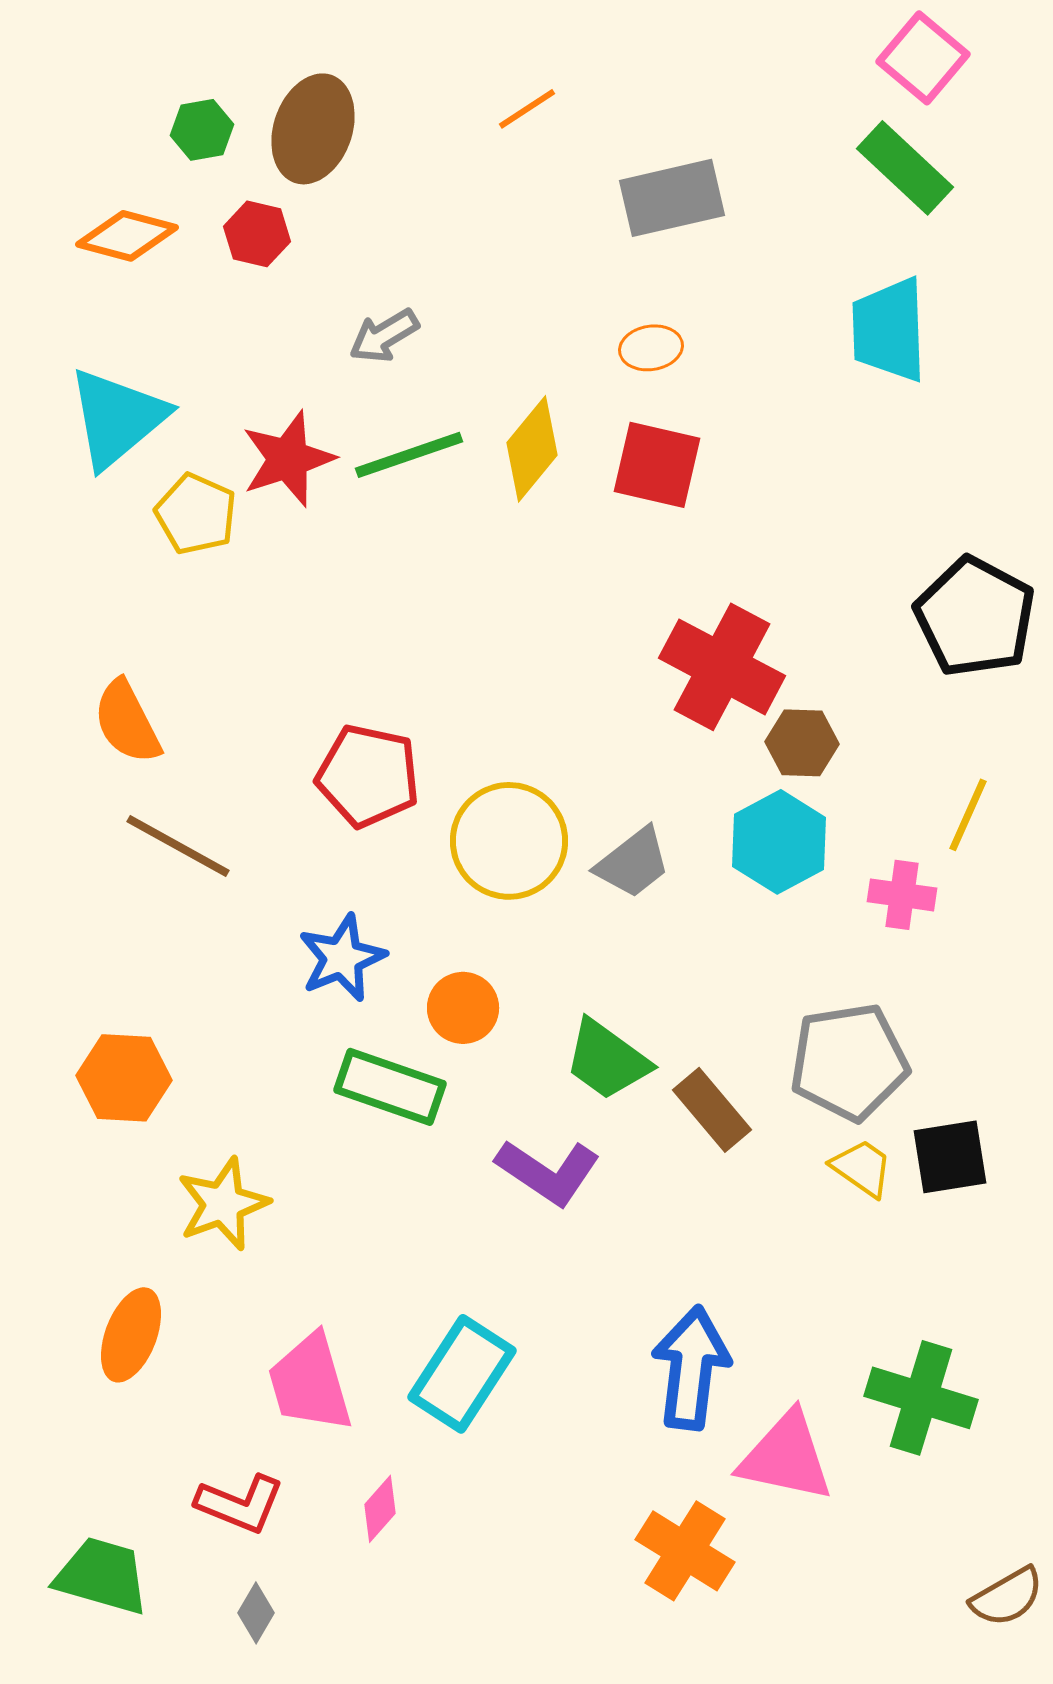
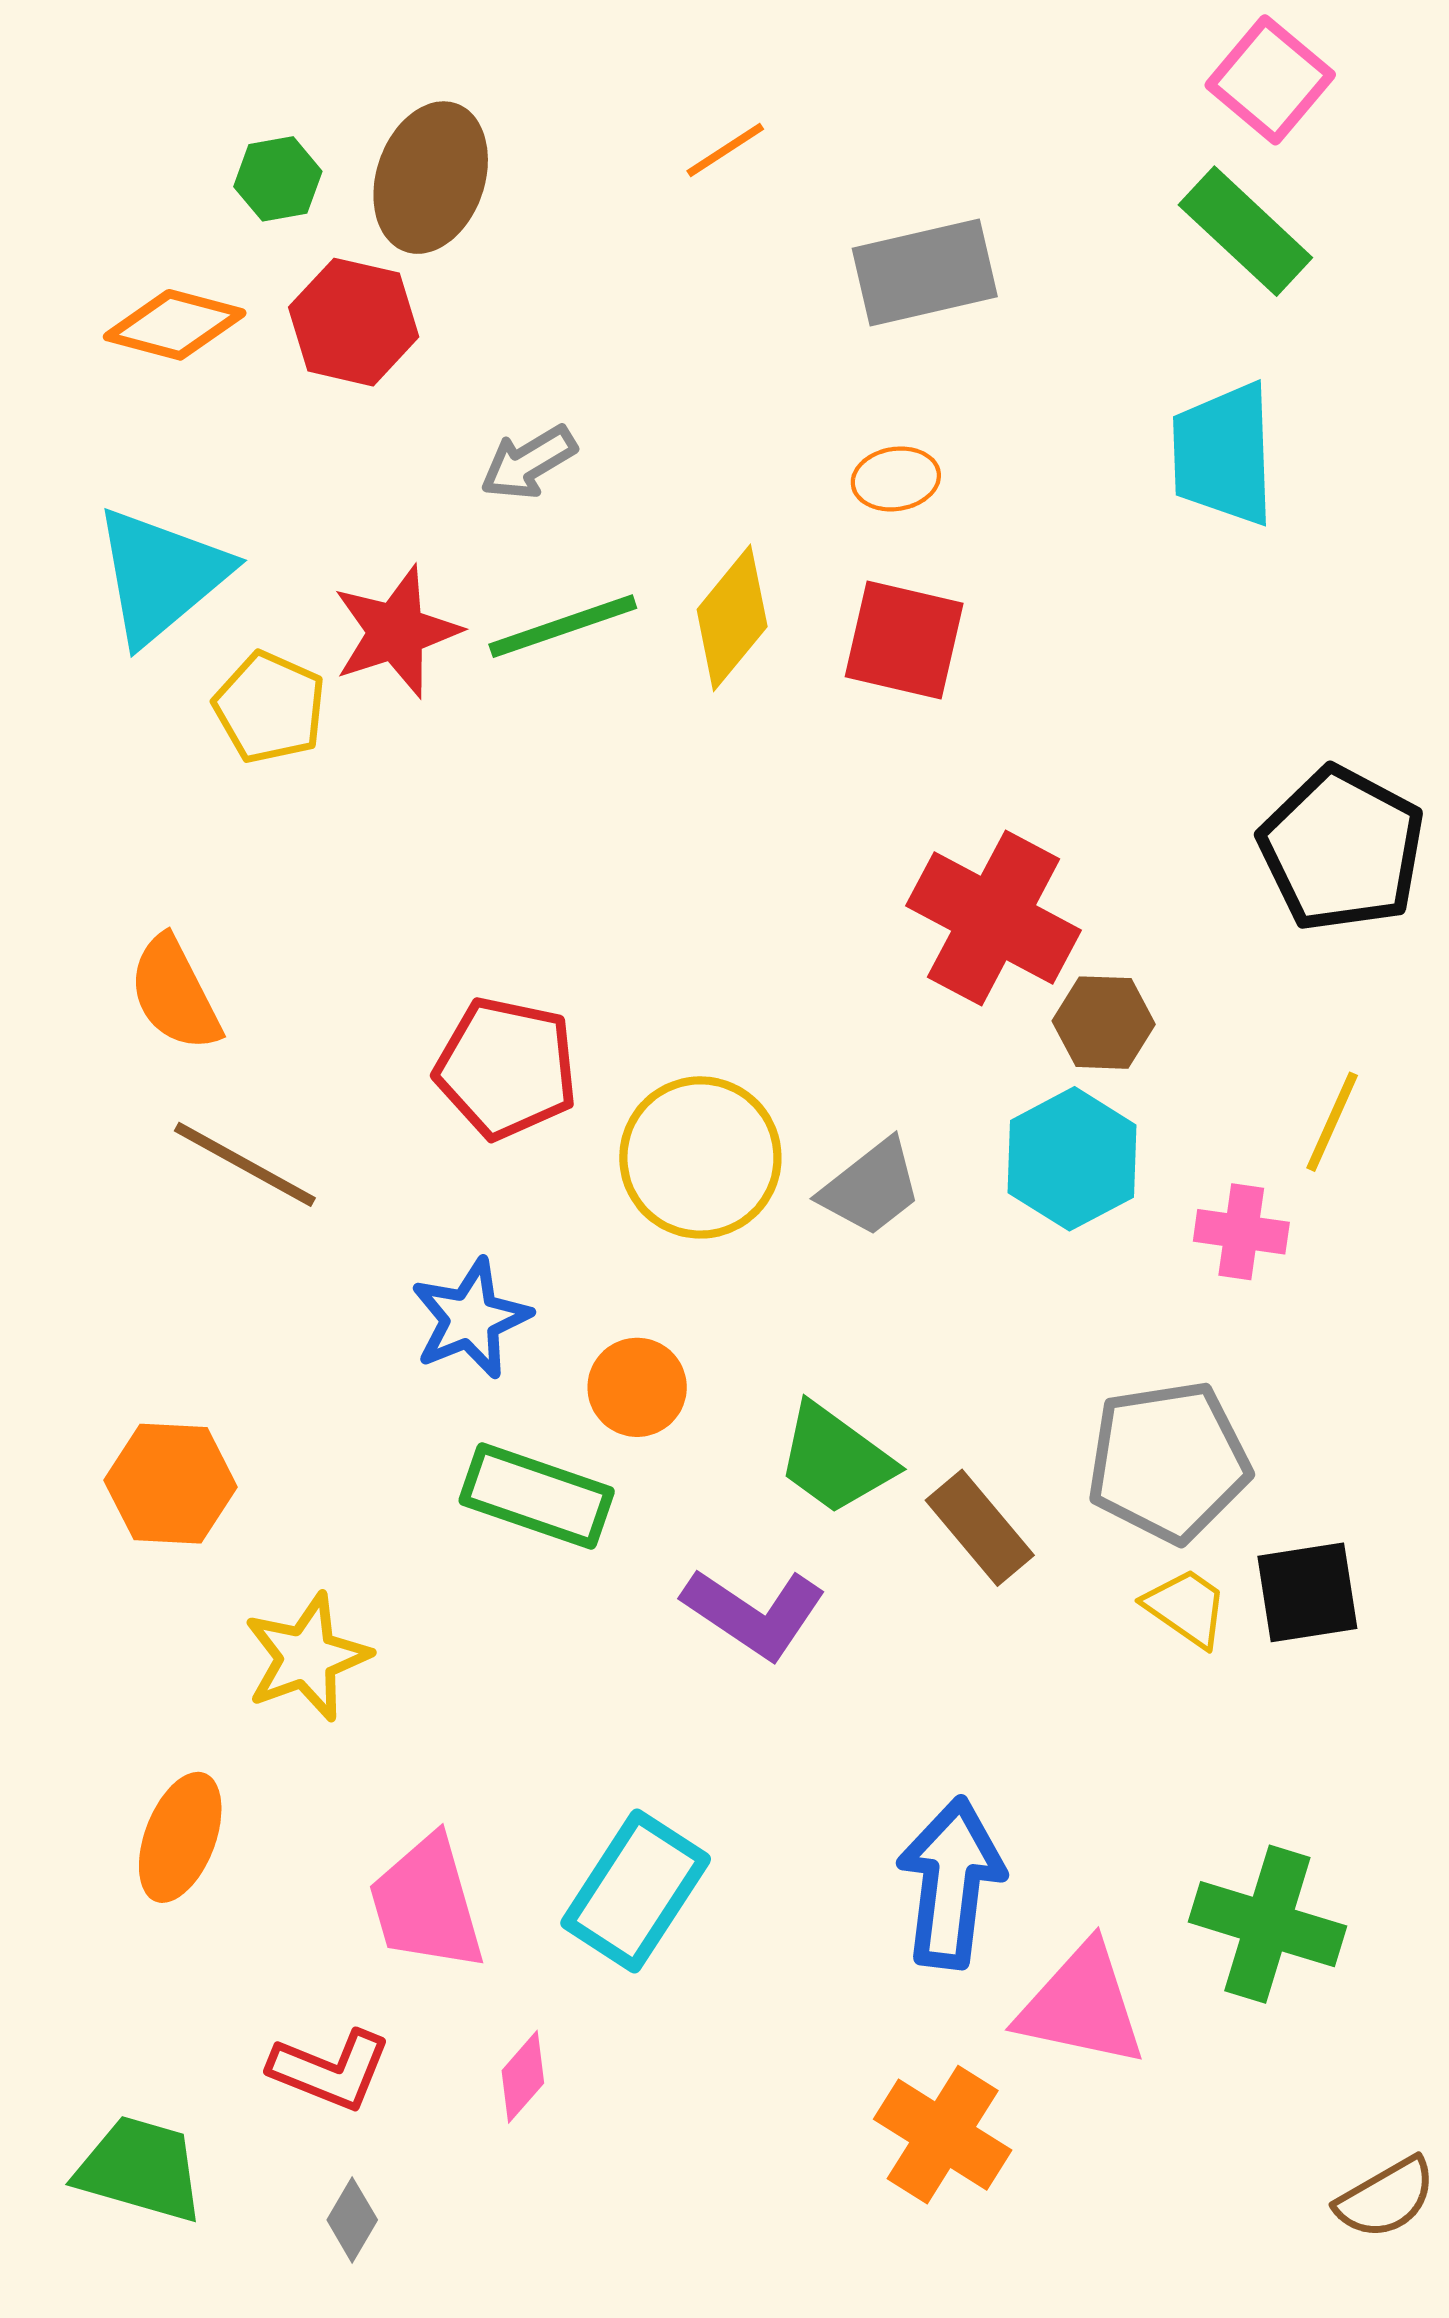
red hexagon: (257, 234) -> (354, 322), size x1.4

